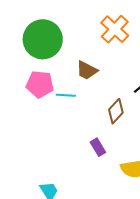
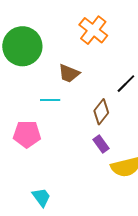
pink pentagon: (40, 84) -> (27, 134), moved
purple rectangle: (98, 147) -> (101, 144), moved

